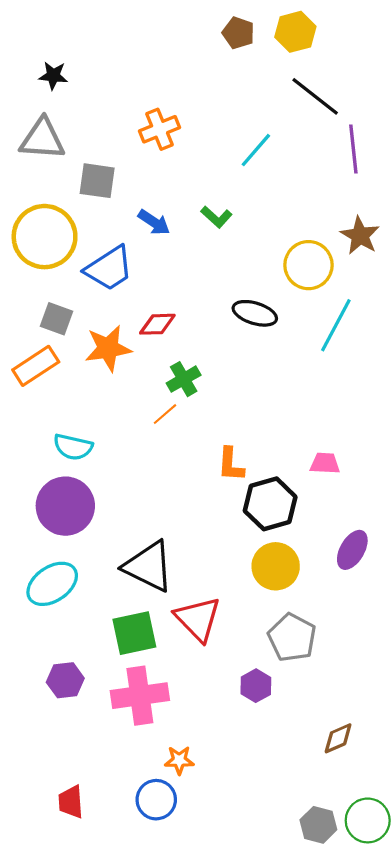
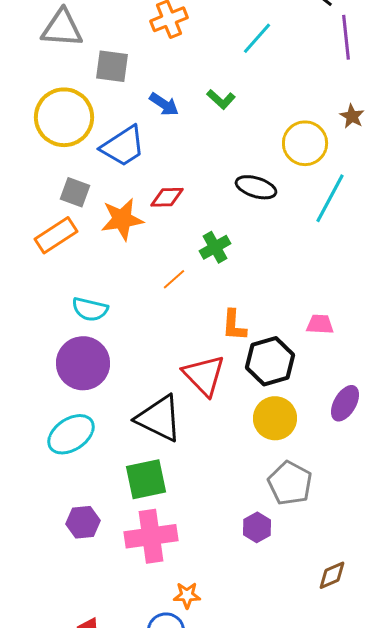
brown star: (360, 236) -> (352, 116), size x0.7
green cross: (184, 379) -> (215, 247), moved
red triangle: (198, 619) -> (204, 375), moved

